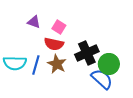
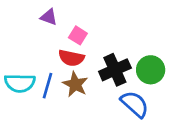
purple triangle: (34, 22) -> (49, 17), moved
green circle: (109, 64) -> (151, 70), moved

